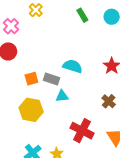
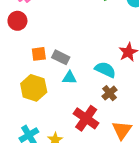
cyan semicircle: (73, 66) -> (105, 70), moved
brown cross: (109, 101) -> (110, 93), moved

